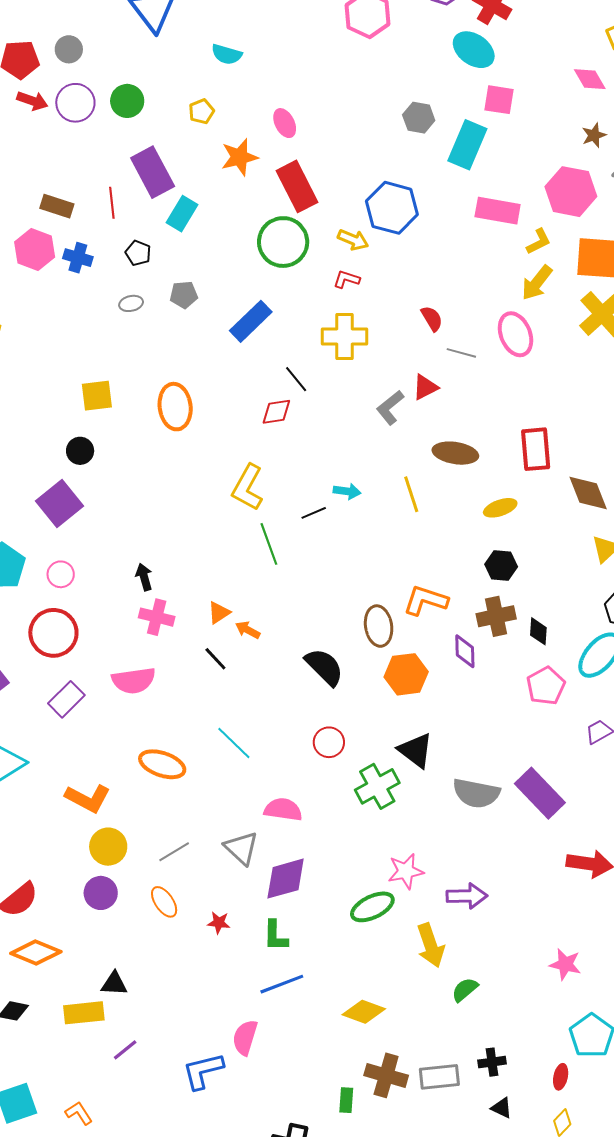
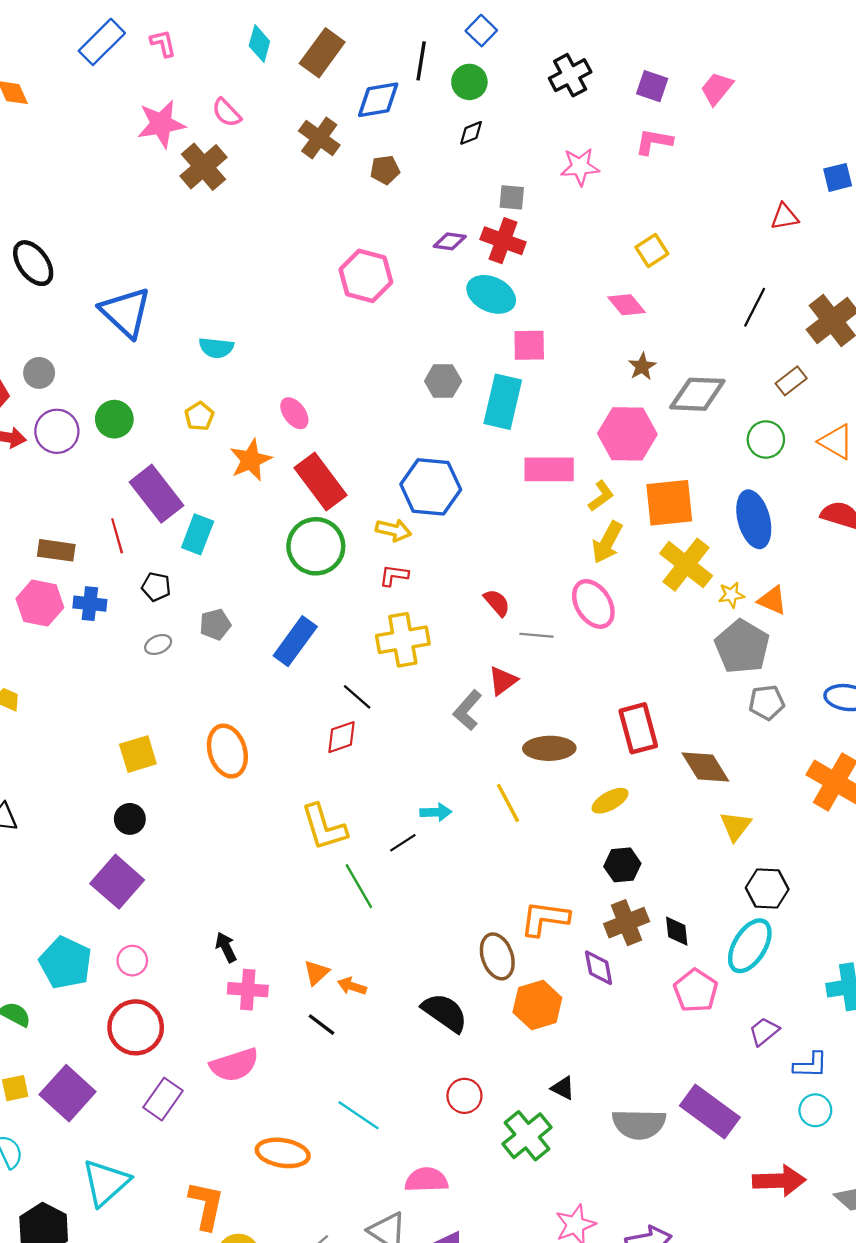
yellow L-shape: (248, 487) -> (324, 827), turned -36
black triangle: (416, 750) -> (563, 1088), size x0.6
orange L-shape: (88, 798) -> (206, 1205), turned -96

